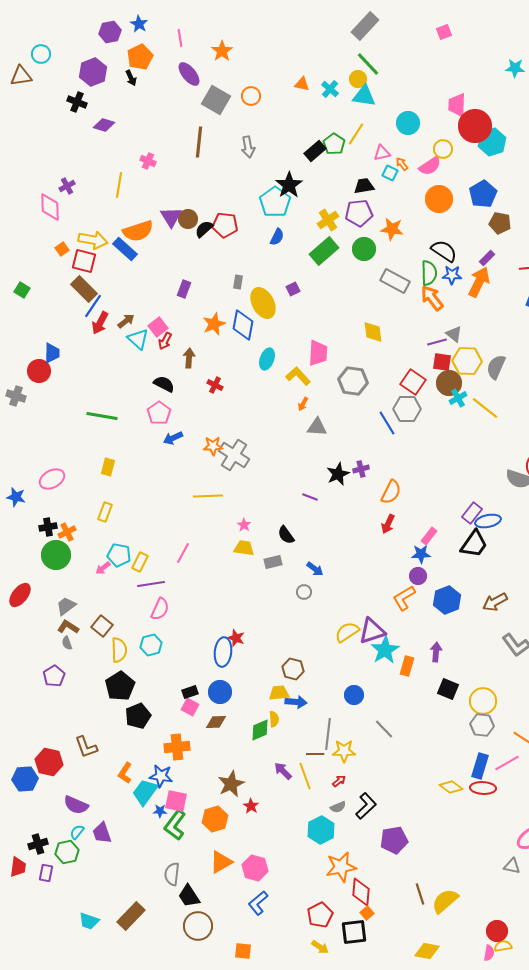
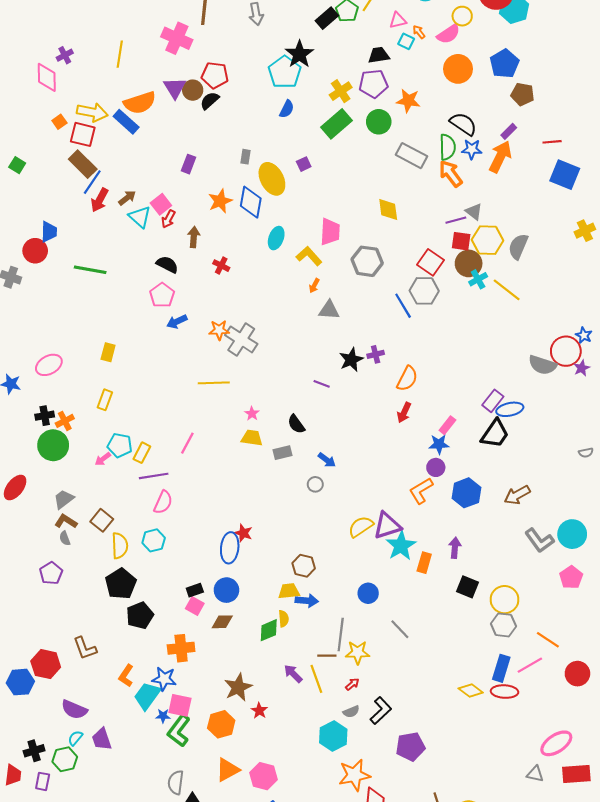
pink cross: (148, 161) -> (177, 38), moved, size x1.8
red pentagon: (225, 225) -> (215, 75), moved
green line: (102, 416) -> (90, 270), moved

